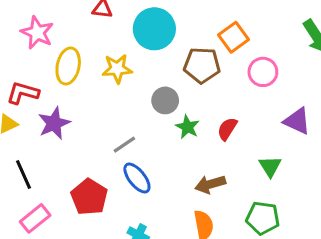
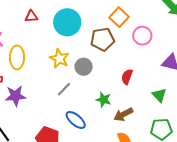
yellow star: (117, 69) -> (59, 58), moved, turned -30
purple star: (54, 123) -> (15, 96), turned 30
green star: (187, 127) -> (103, 100), moved
gray line: (124, 145) -> (64, 89), moved

